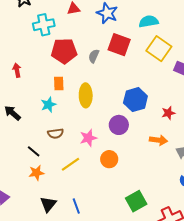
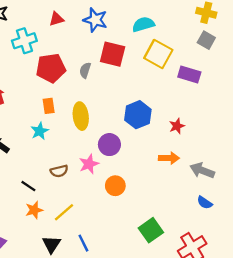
purple circle: (119, 125) -> (109, 145), moved
brown semicircle: (56, 134) -> (59, 171), moved
yellow line: (70, 164) -> (64, 212), moved

